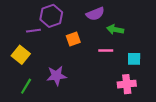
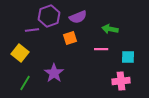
purple semicircle: (95, 14) -> (78, 17), moved
purple star: (56, 76) -> (54, 73), turned -30

